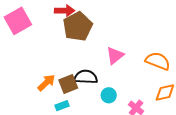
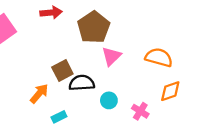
brown pentagon: (78, 26) -> (94, 27), moved
brown square: (68, 84) -> (62, 70), moved

